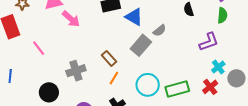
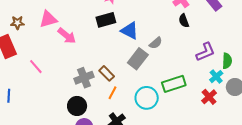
green semicircle: (222, 15) -> (227, 61), moved
gray cross: (76, 71) -> (84, 78), moved
green rectangle: (177, 89) -> (174, 84), moved
black circle: (49, 92) -> (77, 106), moved

